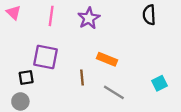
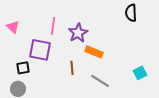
pink triangle: (14, 13) -> (13, 27), moved
pink line: (51, 16) -> (53, 26), moved
purple star: (89, 18) -> (78, 33), moved

